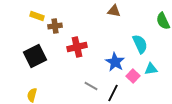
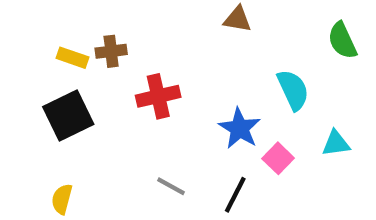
yellow rectangle: (37, 16) -> (73, 58), moved
cyan triangle: (151, 69) -> (336, 143), moved
gray line: (91, 86) -> (171, 186), moved

